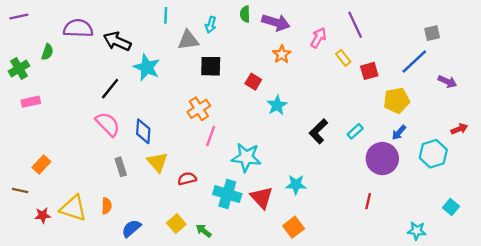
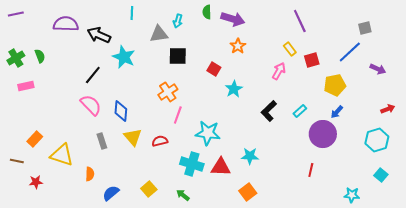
cyan line: (166, 15) -> (132, 13), moved
pink arrow: (318, 38) -> (279, 71), moved
green semicircle: (47, 52) -> (40, 56), moved, turned -40
cyan hexagon: (433, 154) -> (377, 140), moved
red semicircle: (187, 179) -> (160, 141), moved
red triangle: (262, 198) -> (221, 167), turned -45
yellow triangle: (73, 208) -> (62, 155), moved
green arrow: (204, 231) -> (183, 195), moved

